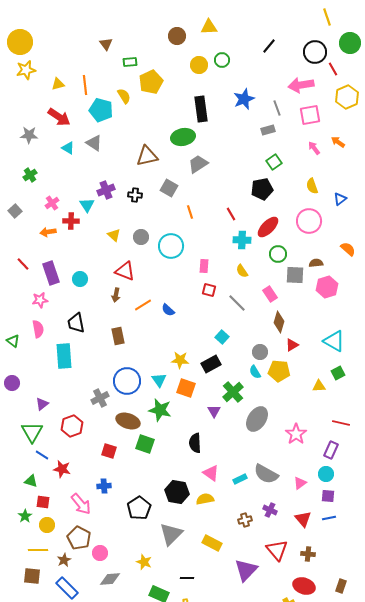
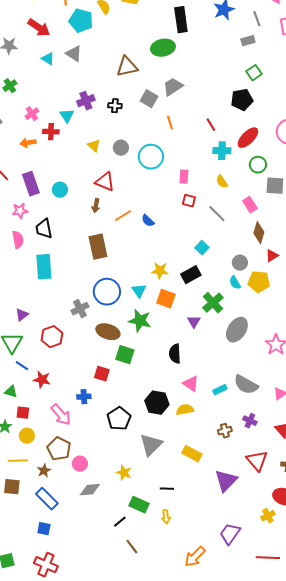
gray trapezoid: (198, 164) -> (173, 87), moved
black trapezoid: (76, 323) -> (44, 229), moved
brown rectangle: (118, 336) -> (98, 247), size x1.4
red square: (109, 451) -> (102, 374), moved

